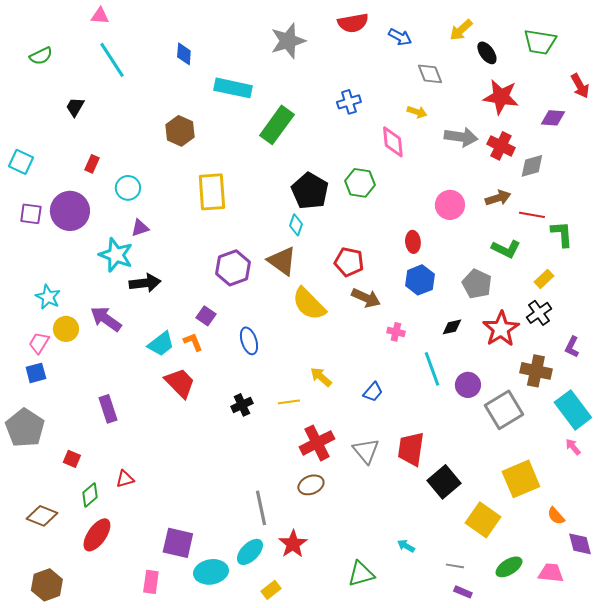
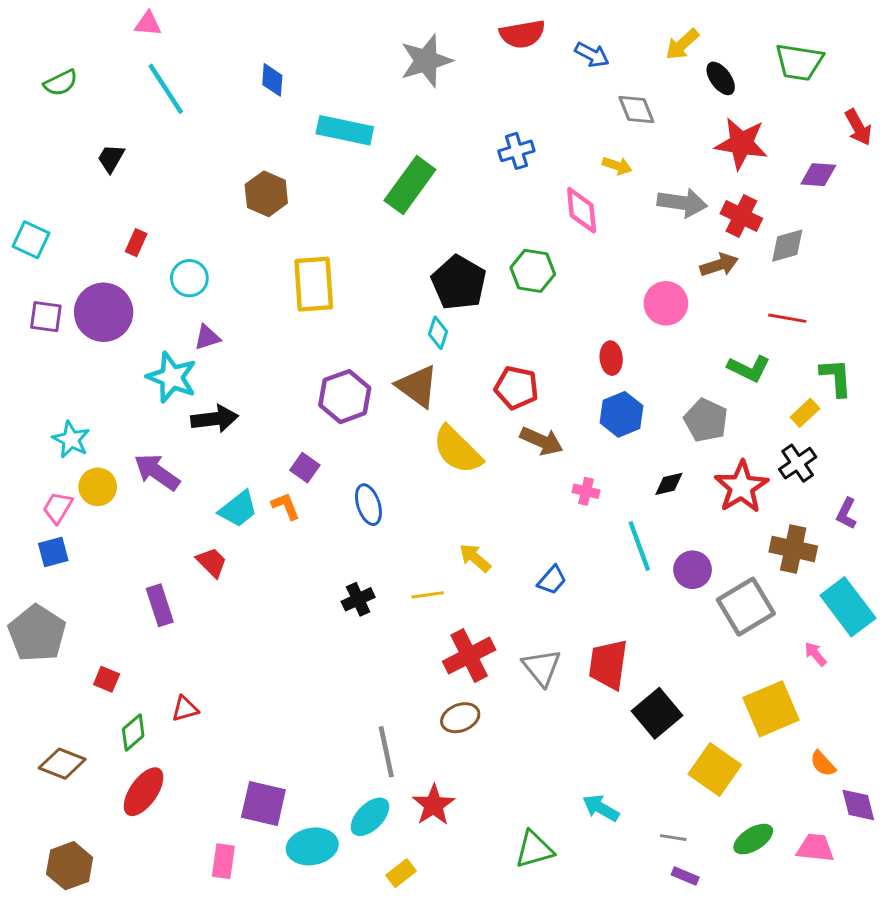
brown arrow: (498, 198) -> (719, 265), moved
green L-shape: (562, 234) -> (836, 377), moved
red trapezoid: (180, 383) -> (212, 562), moved, size x0.7
pink arrow: (573, 447) -> (815, 654), moved
cyan arrow: (406, 546) -> (601, 808), size x1.4

